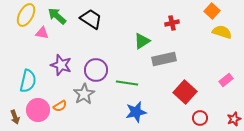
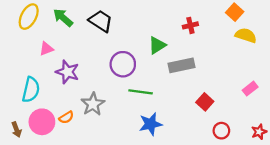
pink triangle: (42, 33) -> (46, 49), moved, turned -32
purple circle: (96, 70) -> (123, 64), moved
red square: (185, 92) -> (205, 102), size x0.7

